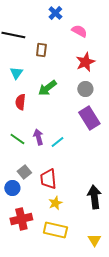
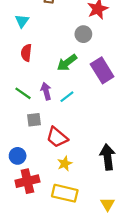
green arrow: (47, 88) -> (67, 63), moved
gray circle: (85, 89) -> (83, 34), moved
gray square: (24, 172) -> (34, 120), moved, turned 32
red trapezoid: (48, 179) -> (57, 137), turned -45
blue circle: (12, 188) -> (18, 156), moved

